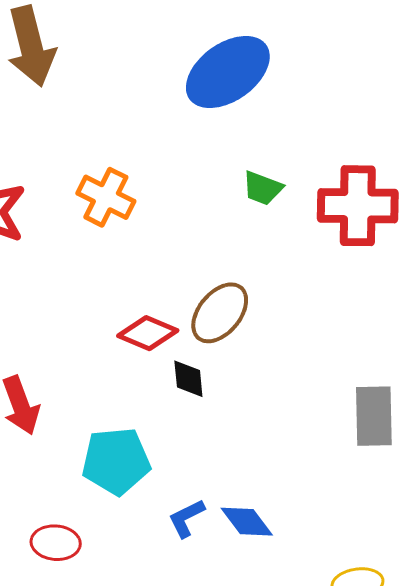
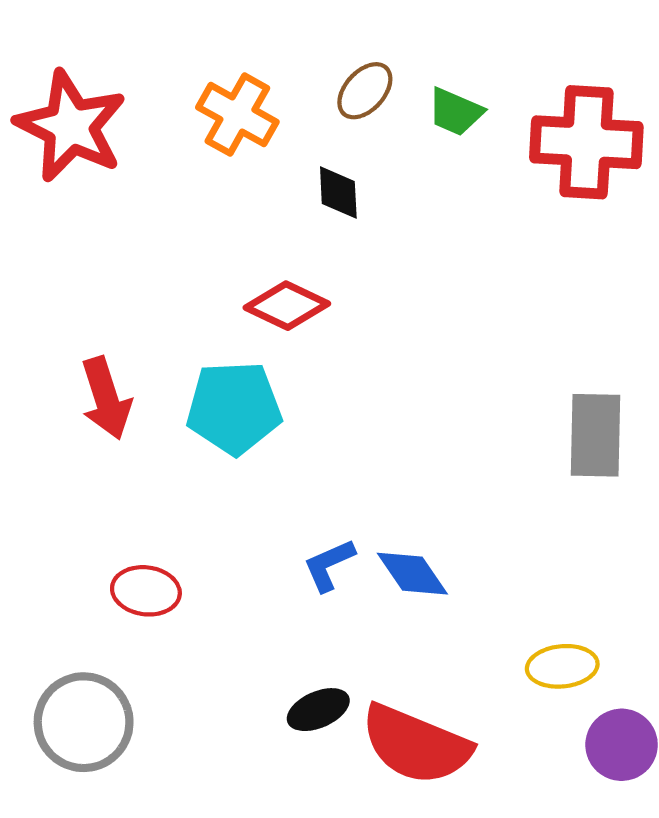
brown ellipse: (220, 313) -> (365, 91), moved, size x0.7
black diamond: (188, 379) -> (338, 192), moved
cyan pentagon: (116, 461) -> (234, 408), moved

